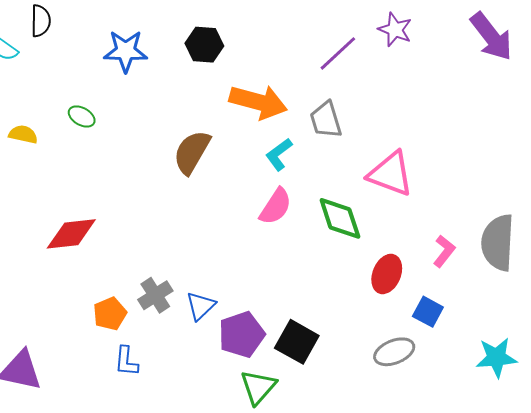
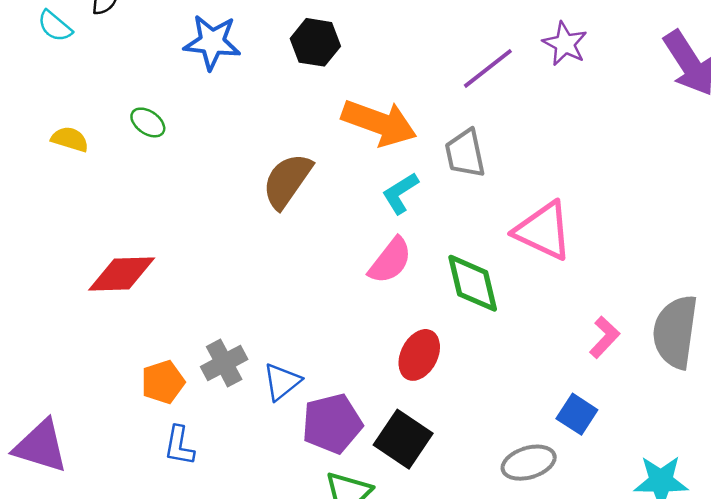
red ellipse: (387, 274) -> (419, 355), moved

